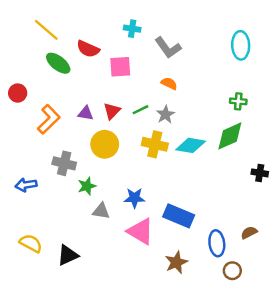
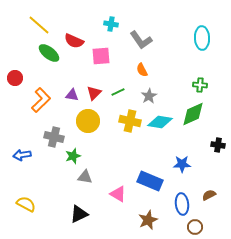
orange semicircle: (169, 83) -> (142, 70), turned -144
gray star: (166, 114) -> (149, 96), moved
blue star: (135, 198) -> (182, 164), moved
pink triangle: (140, 231) -> (118, 194), size x0.7
black triangle: (68, 255) -> (79, 214), moved

